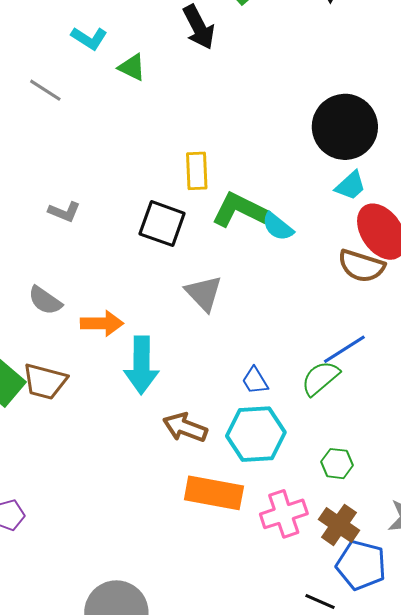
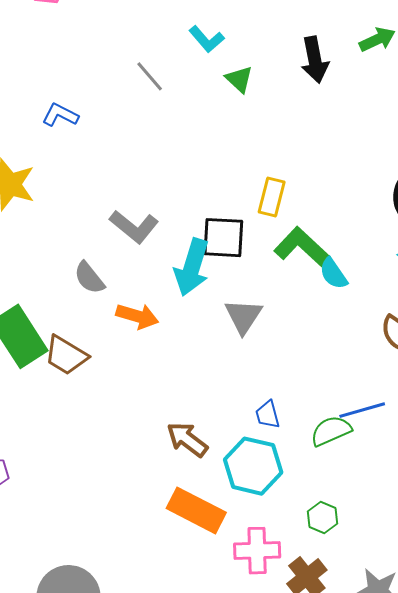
gray L-shape: (64, 212) -> (134, 227), moved, size x1.5
black square: (162, 224) -> (223, 238), turned -33
cyan arrow: (141, 365) -> (192, 267), moved

